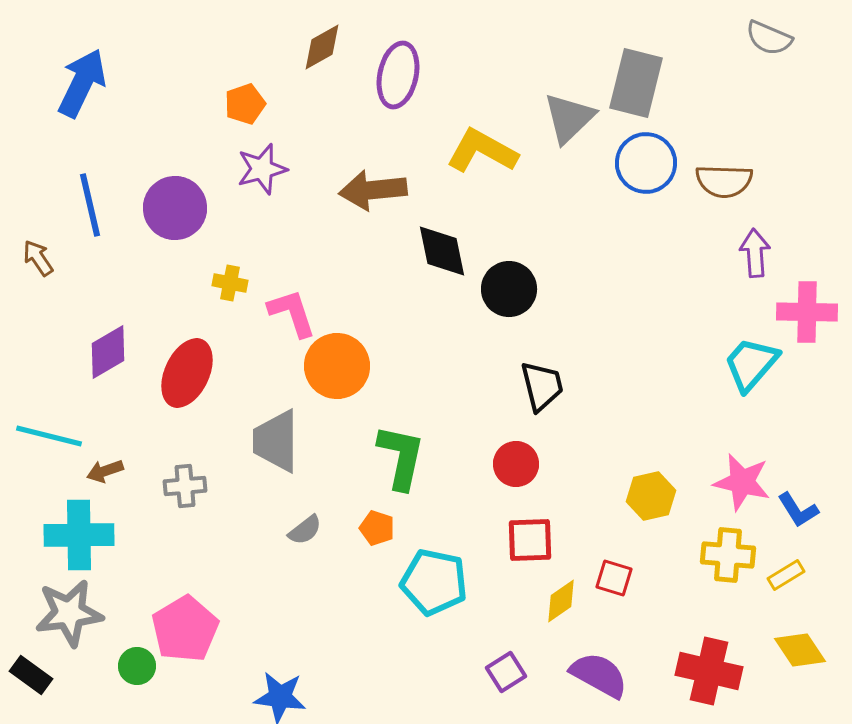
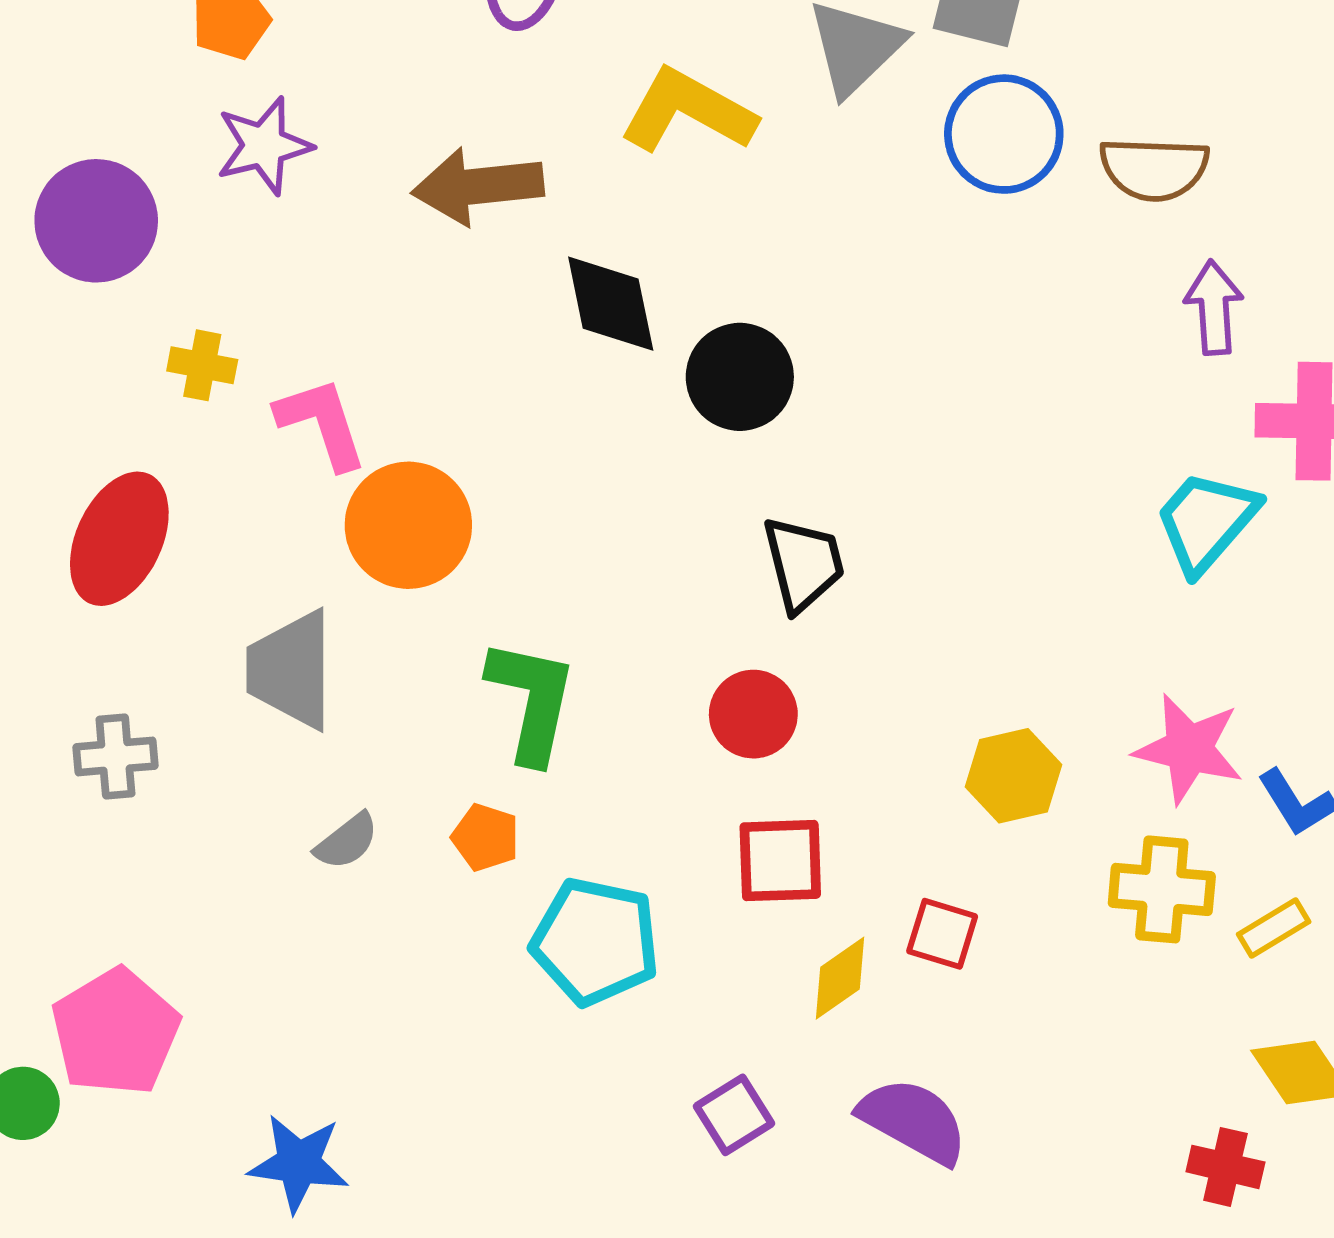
red cross: (709, 671) -> (1225, 1167), moved, size x0.6

